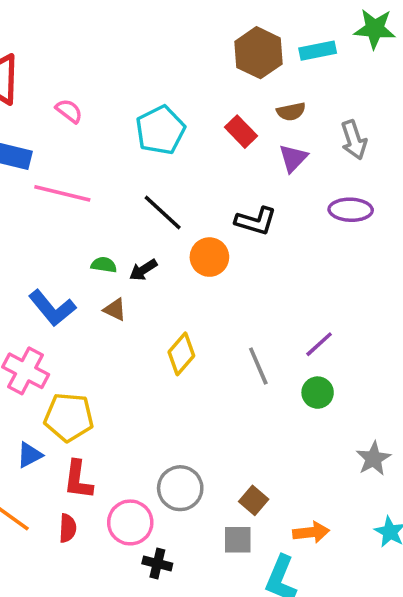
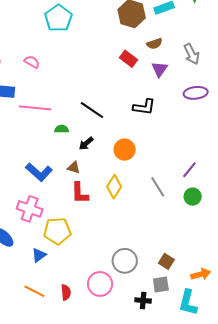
cyan pentagon: (160, 130) -> (58, 18), moved
orange circle: (209, 257) -> (125, 150), moved
green semicircle: (104, 265) -> (62, 129), moved
red L-shape: (78, 480) -> (80, 193), moved
black cross: (157, 564) -> (143, 300), moved

